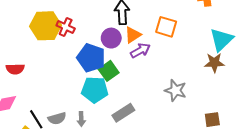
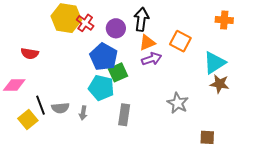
purple circle: (111, 38) -> (116, 28), moved
cyan triangle: (221, 40) -> (214, 63), moved
gray rectangle: (123, 113) -> (124, 115), turned -60

